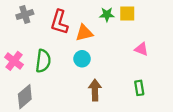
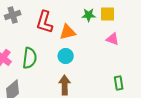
pink triangle: (141, 49) -> (113, 39), moved
brown arrow: (95, 90) -> (65, 85), moved

